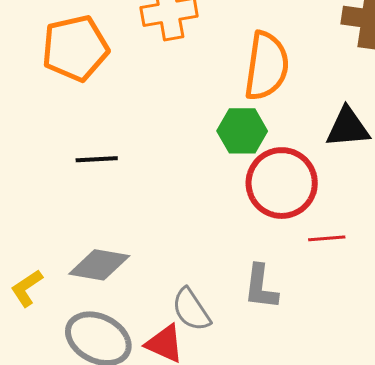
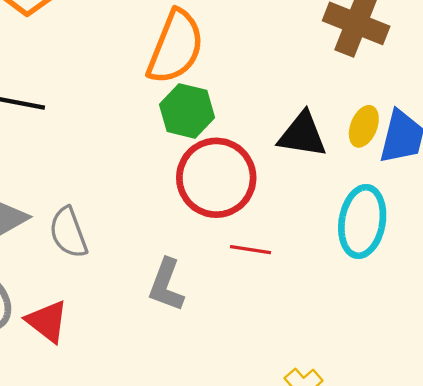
orange semicircle: (266, 66) -> (175, 47), moved
gray semicircle: (191, 310) -> (68, 233), moved

